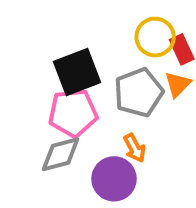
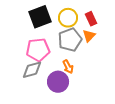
yellow circle: (155, 37) -> (68, 18), moved
black square: (77, 72) -> (40, 17), moved

